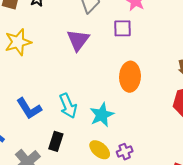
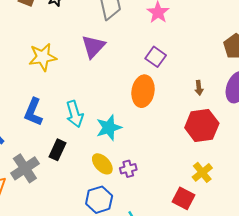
purple square: (122, 28) -> (156, 57), moved, turned 30
yellow star: (18, 42) -> (43, 57), moved
blue L-shape: (29, 109) -> (33, 112), turned 48

